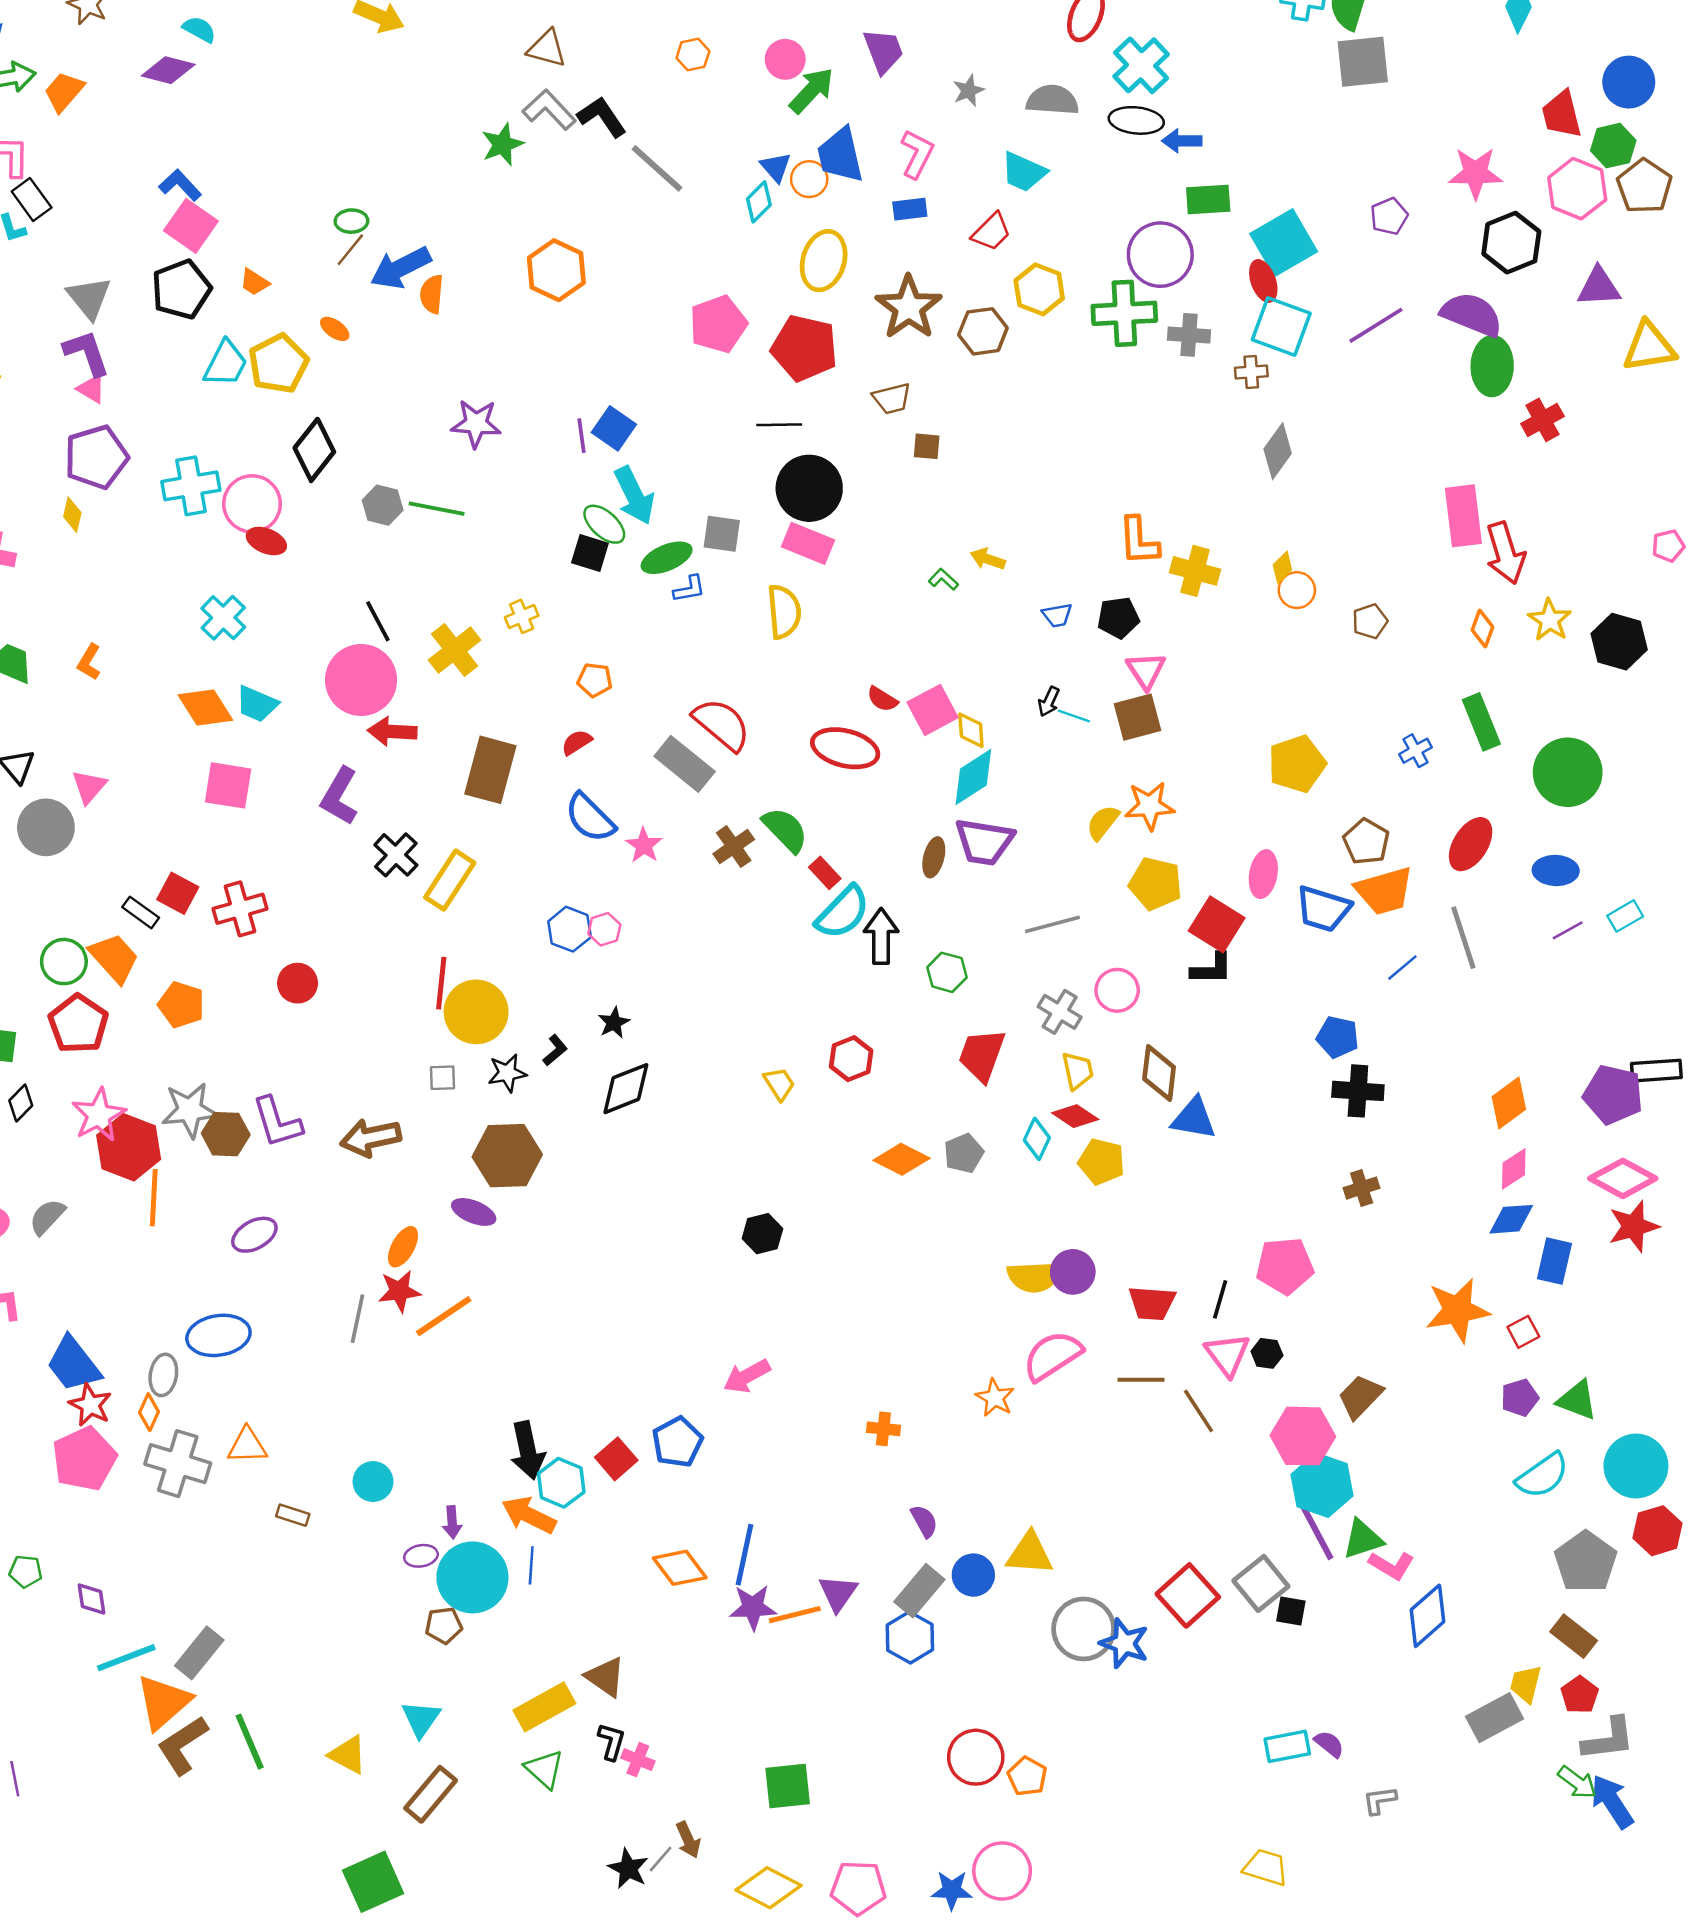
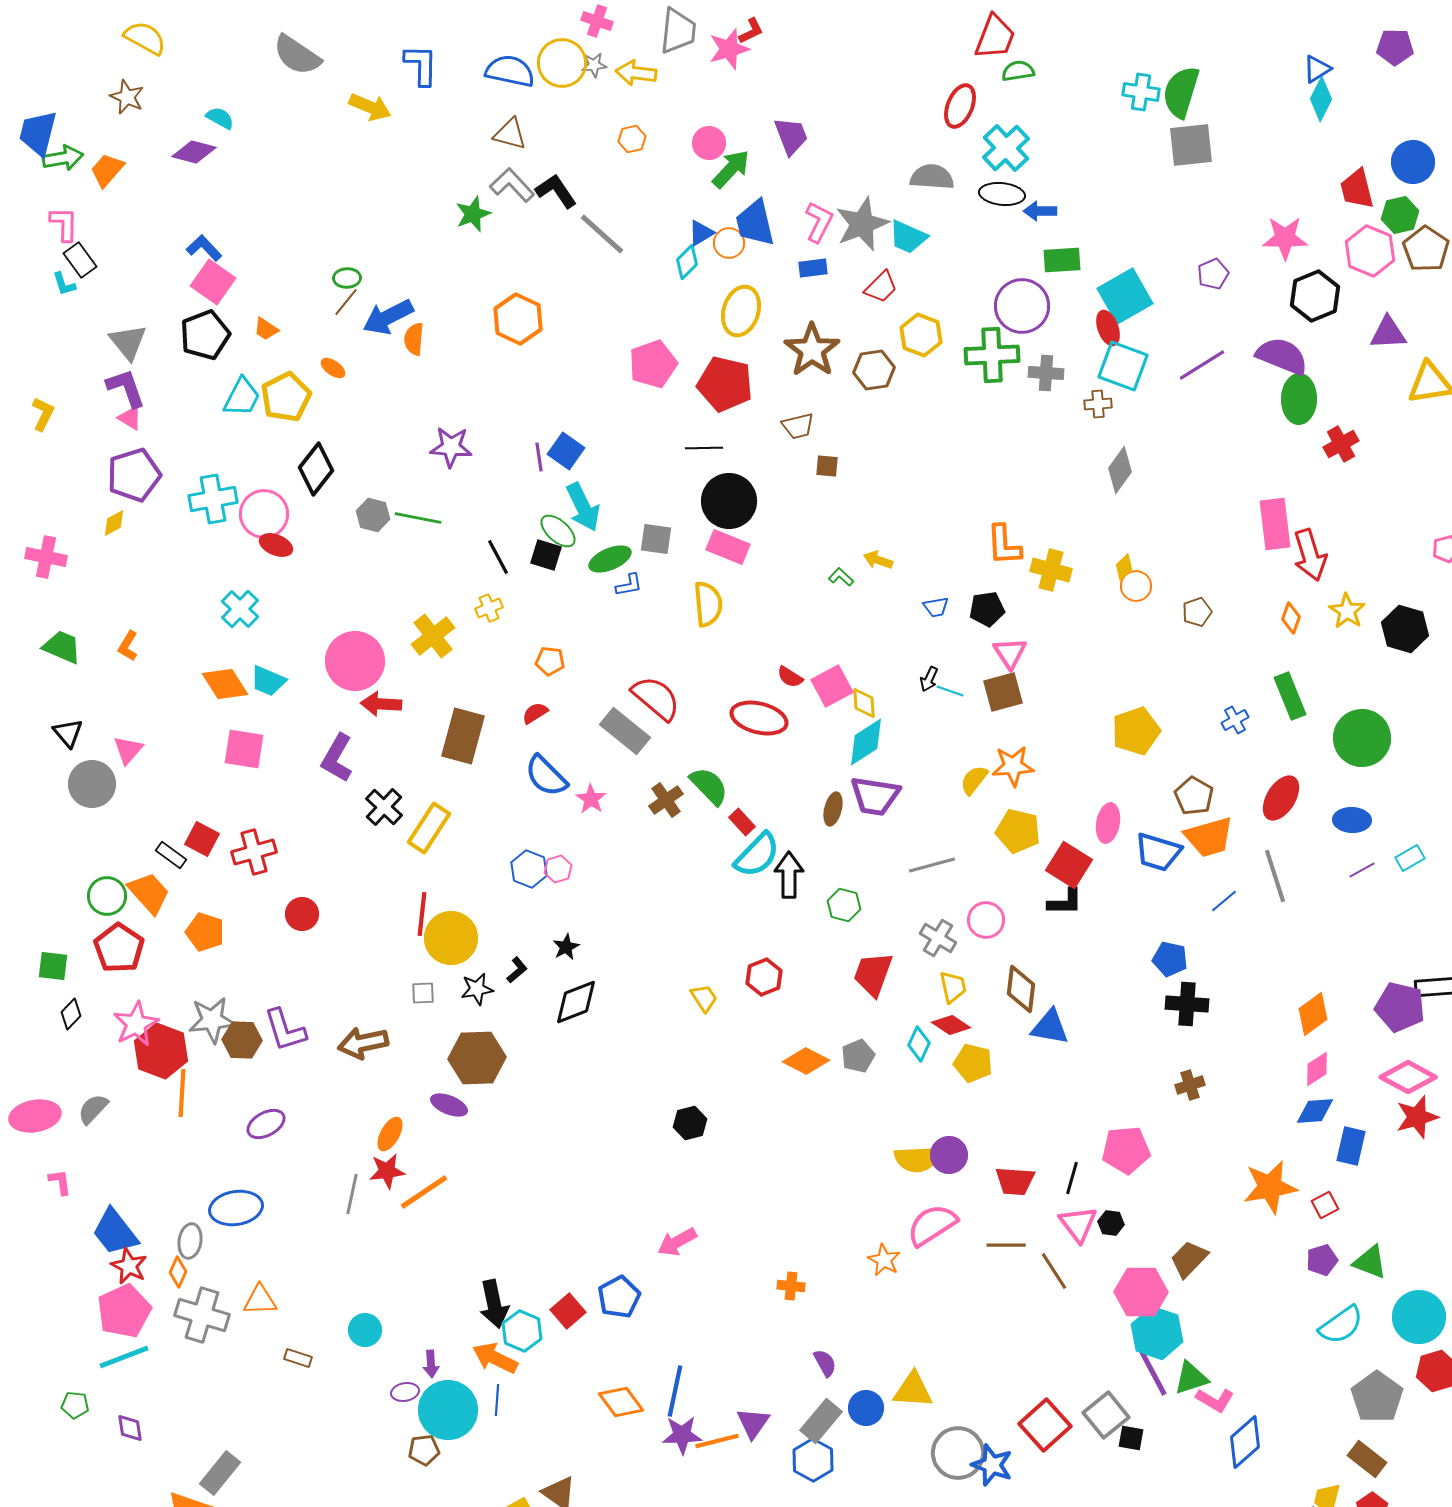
gray star: (969, 90) -> (862, 224), moved, size x2.0
blue triangle: (776, 167) -> (701, 233), turned 40
yellow diamond: (72, 515) -> (114, 523), turned 48
black line: (378, 621) -> (498, 557), moved
cyan line: (126, 1658) -> (124, 1357), moved

